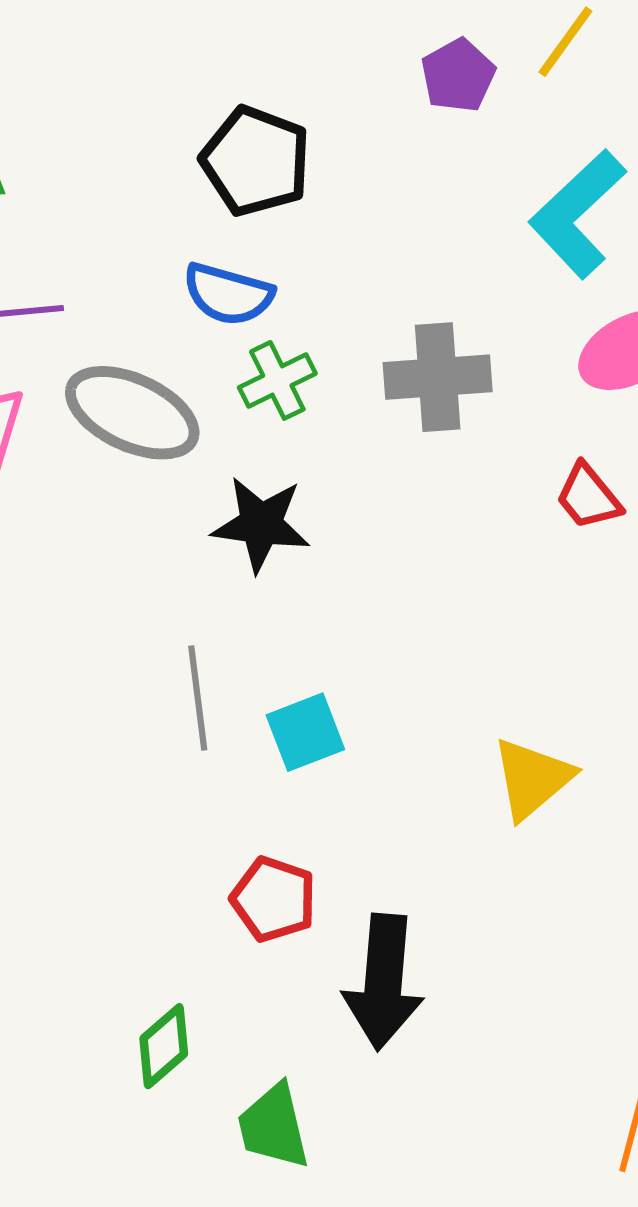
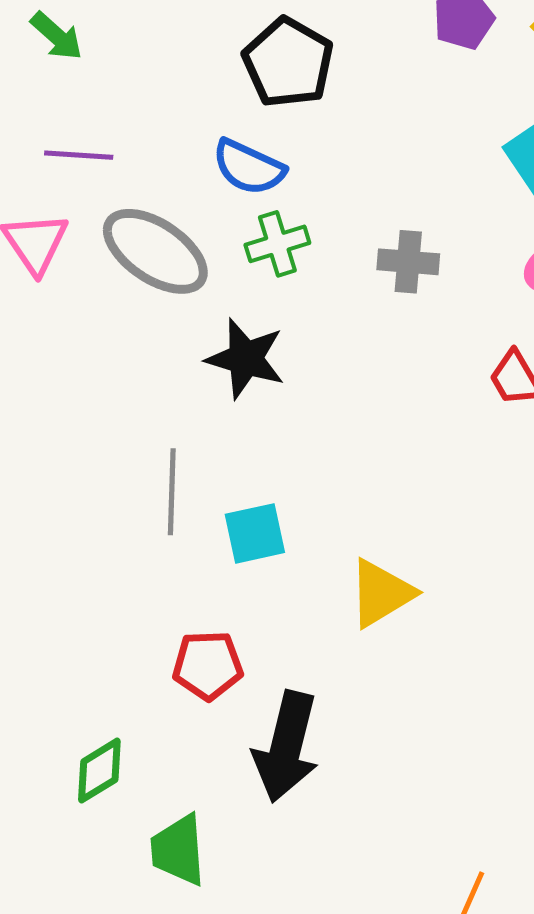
gray cross: (438, 377) -> (408, 262), size x0.7
yellow triangle: (532, 778) -> (381, 593), moved
red pentagon: (274, 899) -> (208, 665), turned -30

